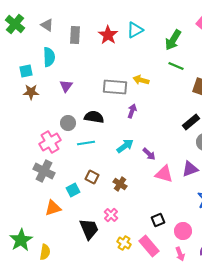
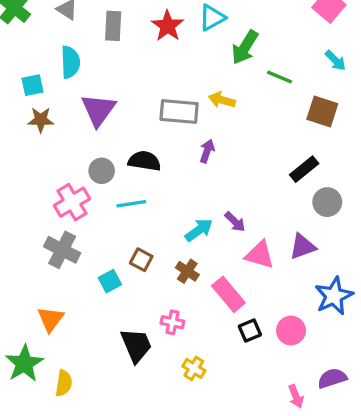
green arrow: (173, 40) -> (245, 47), moved
purple triangle: (66, 86) -> (98, 110), size x1.6
cyan arrow: (125, 146) -> (199, 230), moved
orange triangle: (53, 208) -> (51, 319), moved, turned -36
pink cross: (111, 215) -> (172, 322), turned -32
pink circle: (183, 231) -> (291, 331), moved
pink rectangle: (149, 246) -> (228, 294), moved
pink arrow: (180, 254) -> (296, 396), moved

